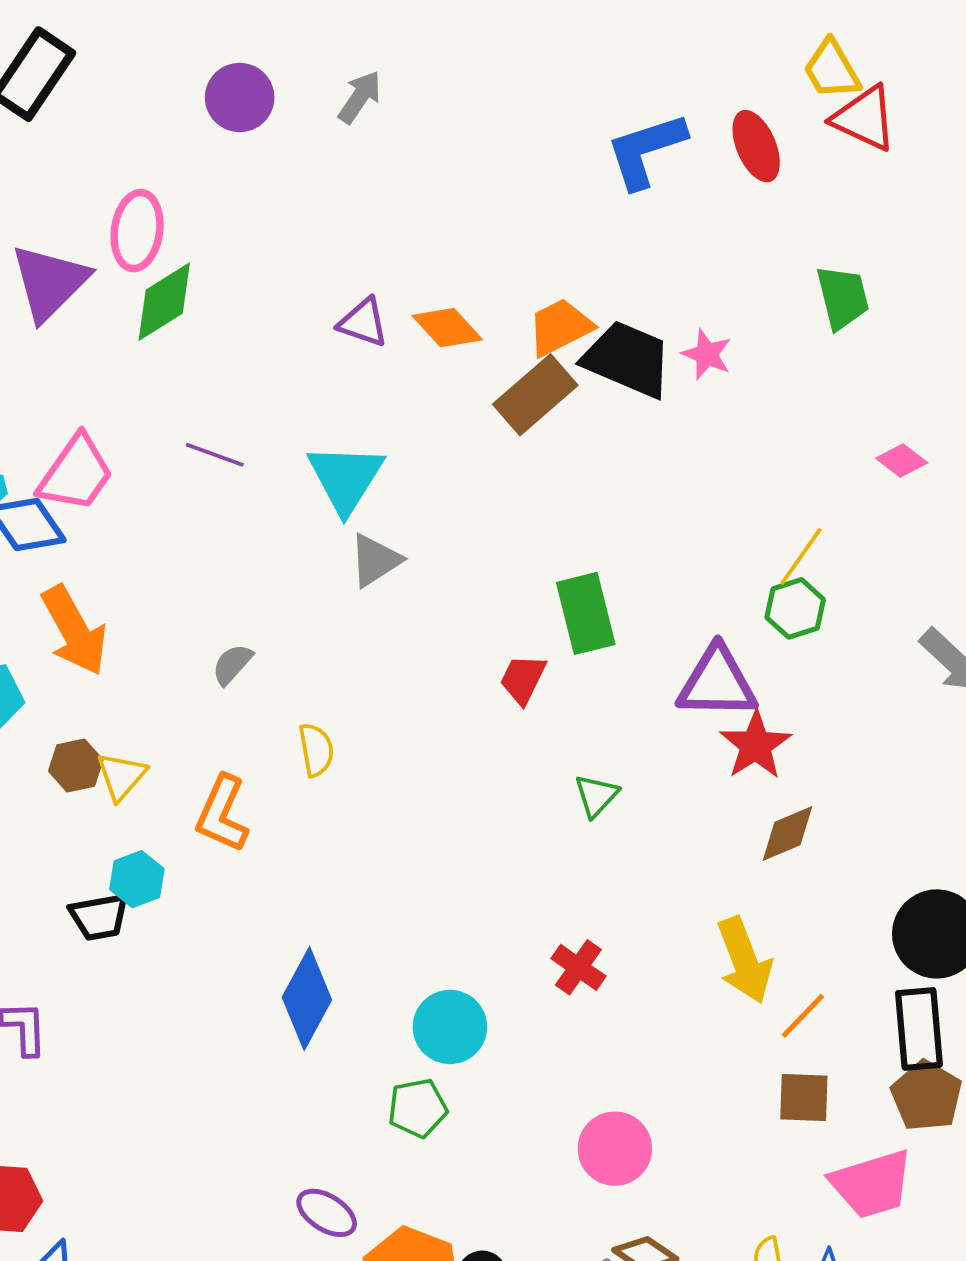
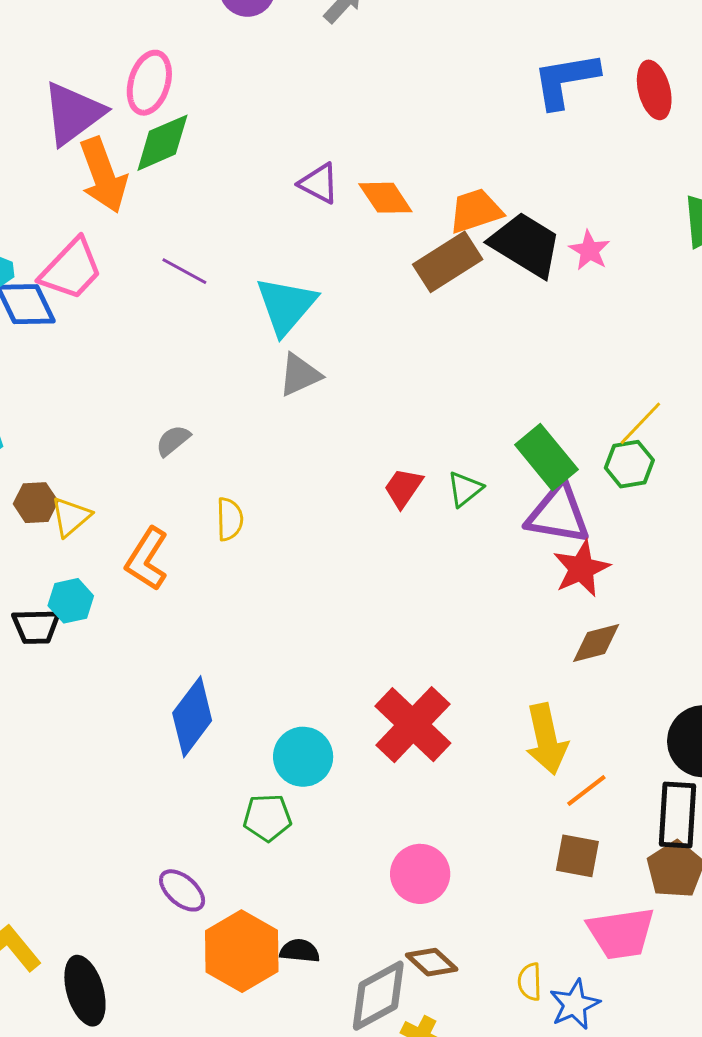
green rectangle: (586, 613) -> (546, 457), moved, turned -34
orange arrow: (74, 631) -> (103, 175), moved
green triangle: (596, 796) -> (465, 489), moved
red cross: (578, 967) -> (413, 725), size x1.8

